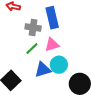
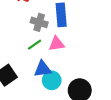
cyan circle: (59, 65) -> (52, 80), moved

